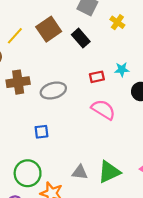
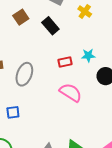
brown square: (49, 29) -> (21, 17), size x0.7
gray ellipse: (53, 91) -> (24, 74), turned -55

